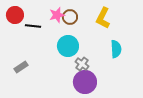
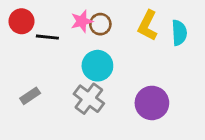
cyan semicircle: (116, 49) -> (179, 33), moved
gray cross: (82, 64) -> (89, 99), moved, size x1.5
purple circle: (85, 82) -> (152, 103), moved

